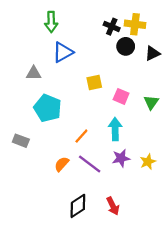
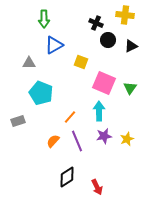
yellow cross: (135, 24) -> (125, 15), moved
yellow square: (94, 82) -> (81, 62), moved, turned 32
pink square: (121, 96) -> (104, 83), size x1.6
gray rectangle: (21, 141) -> (18, 121), turned -40
purple line: (90, 164) -> (77, 141), turned 30
red arrow: (113, 206) -> (97, 187), moved

